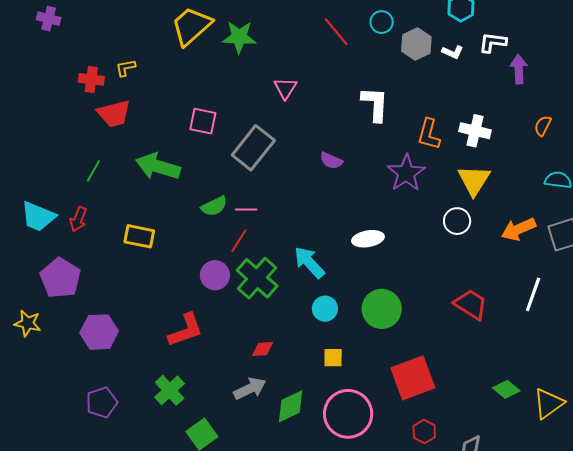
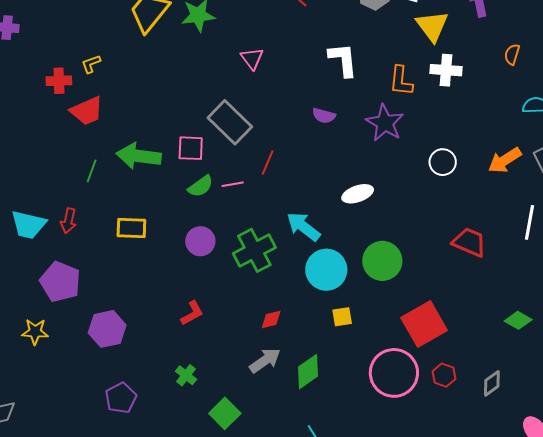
pink square: (203, 121) -> (191, 148), moved
gray rectangle: (253, 148) -> (230, 122), turned -75
purple semicircle: (331, 161) -> (324, 116), moved
green line: (93, 171) -> (92, 171), moved
yellow triangle: (474, 180) -> (432, 26), moved
red line: (239, 241) -> (268, 162), moved
purple circle: (215, 275) -> (200, 241), moved
green cross: (257, 278) -> (254, 250), turned 30
cyan circle: (325, 309) -> (326, 270), size x1.6
red L-shape: (186, 330) -> (192, 313), size x0.7
green cross: (170, 390) -> (186, 375), size x0.7
pink circle: (348, 414) -> (394, 373), moved

